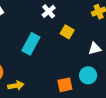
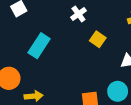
cyan rectangle: (31, 44) -> (39, 46), moved

